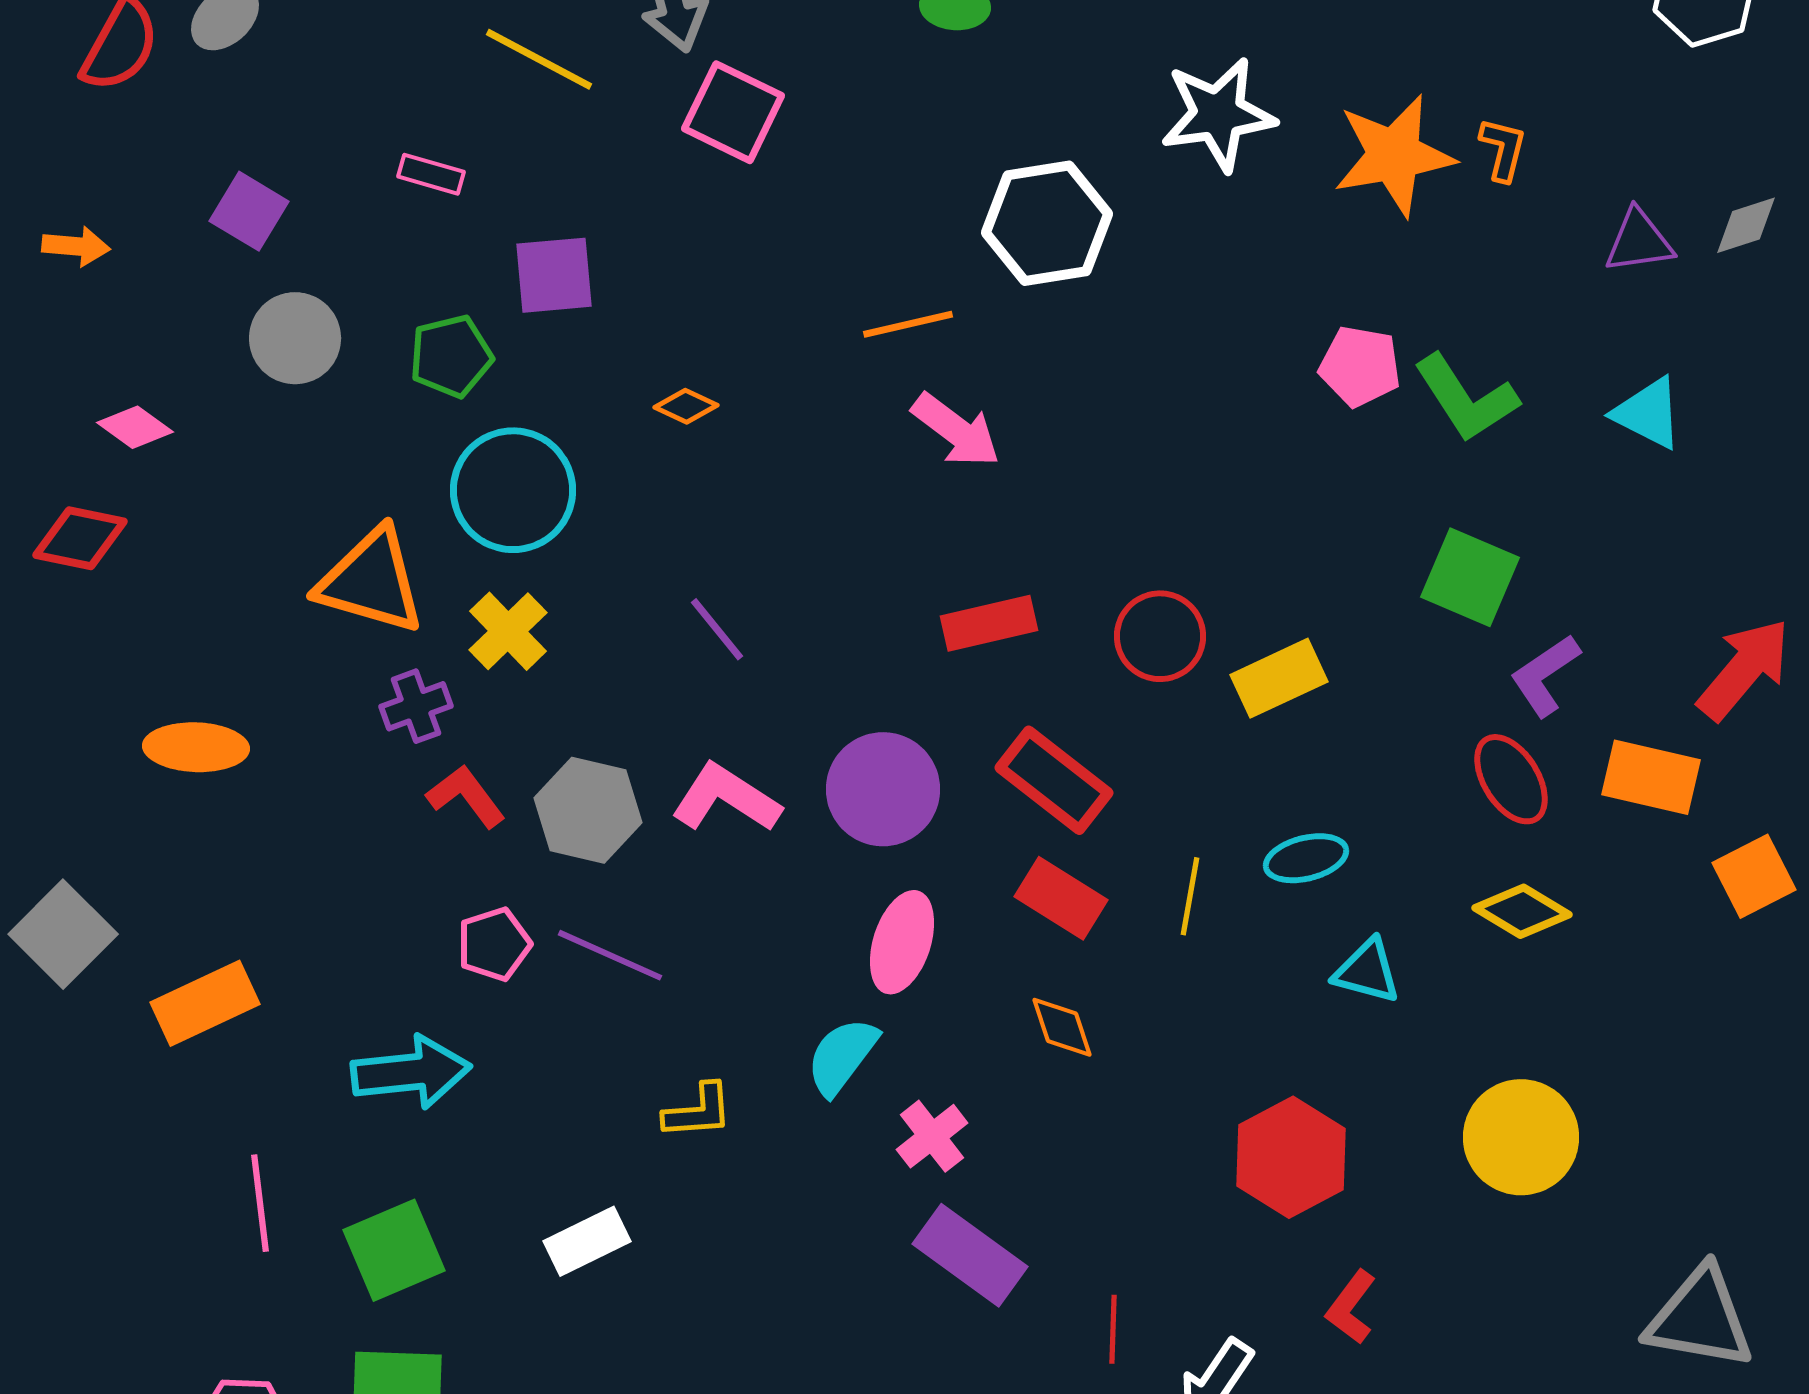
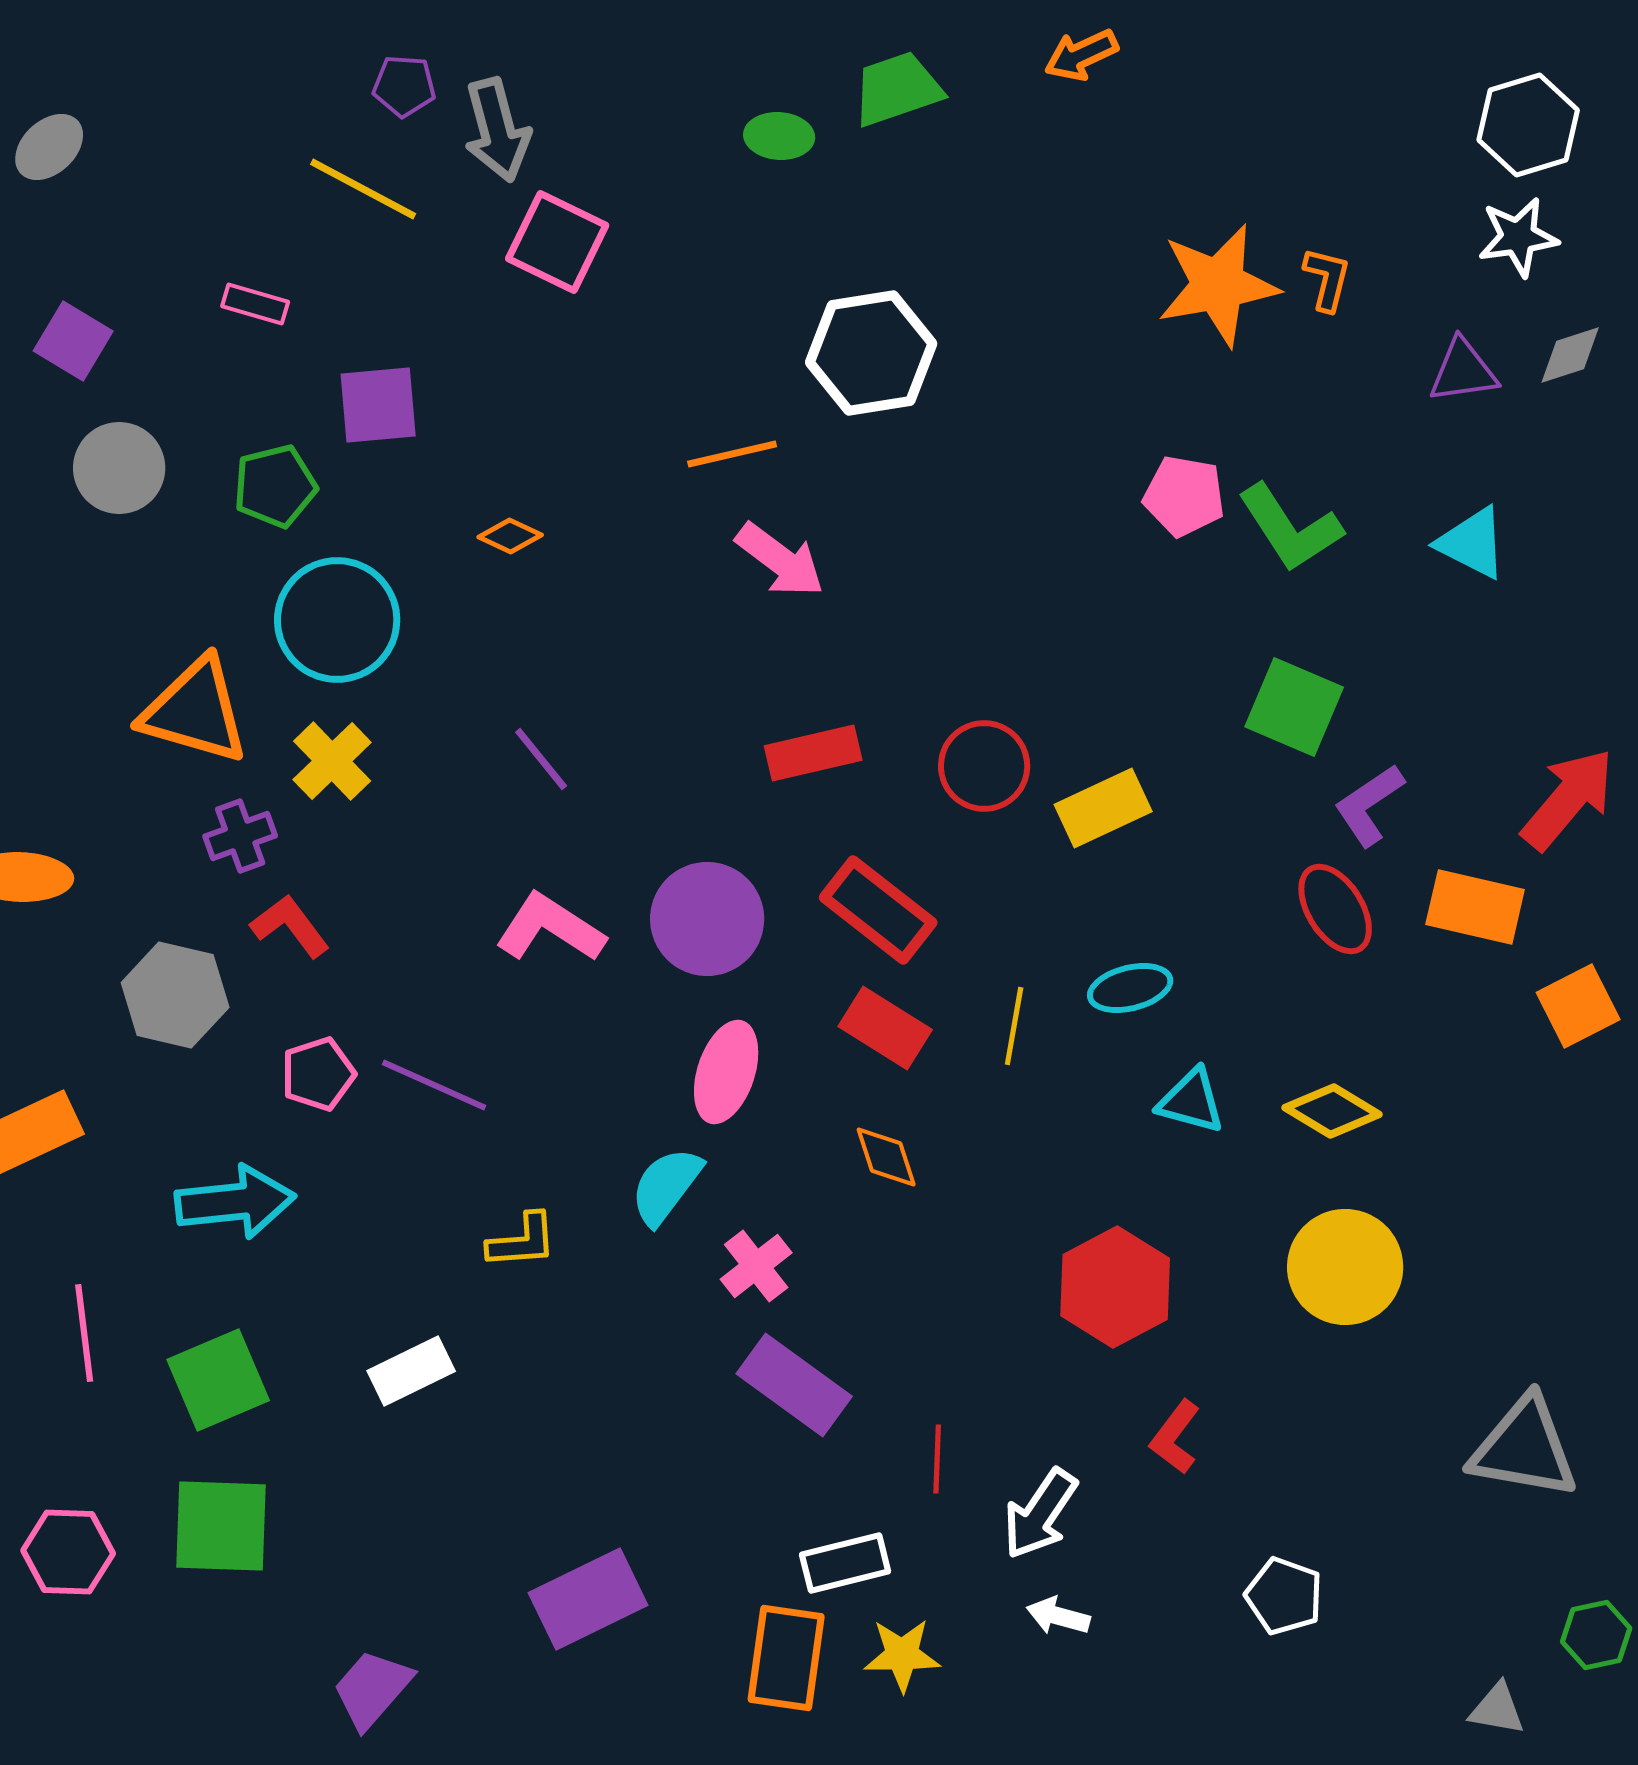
white star: (1218, 114) -> (1518, 237), moved, size x0.7
gray hexagon: (588, 810) -> (175, 995), moved
yellow diamond: (1522, 911) -> (1332, 1111), moved

